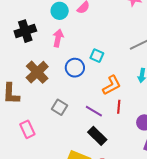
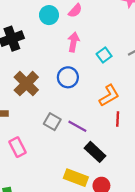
pink arrow: (58, 38) -> (74, 42), moved
cyan square: (97, 56) -> (104, 55), moved, turned 32
purple line: (94, 111) -> (77, 126), moved

